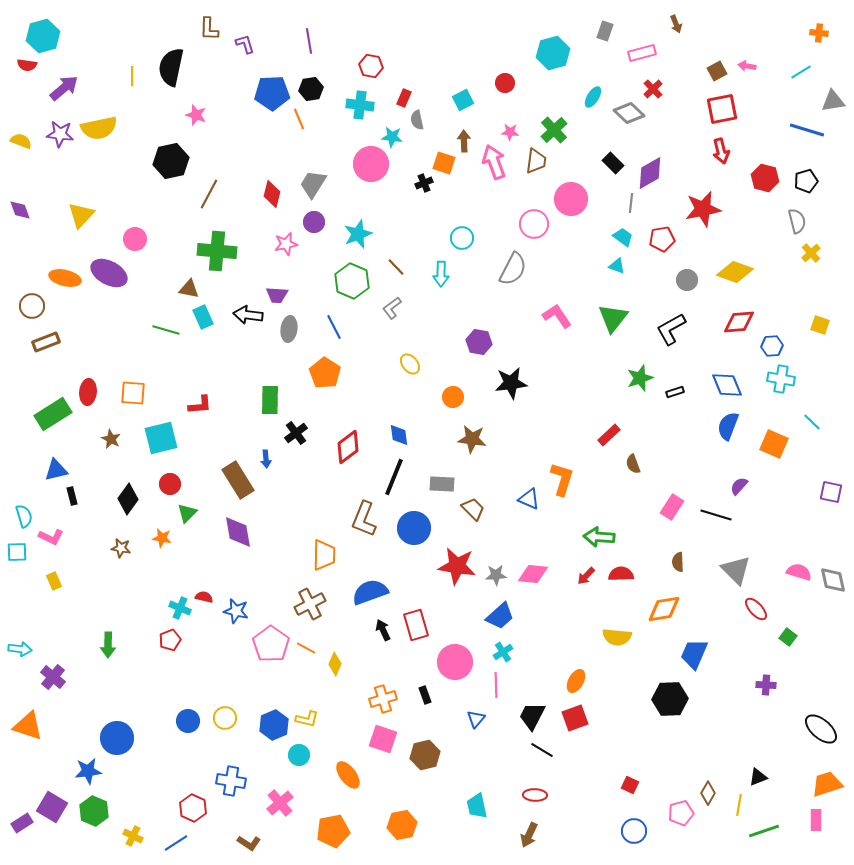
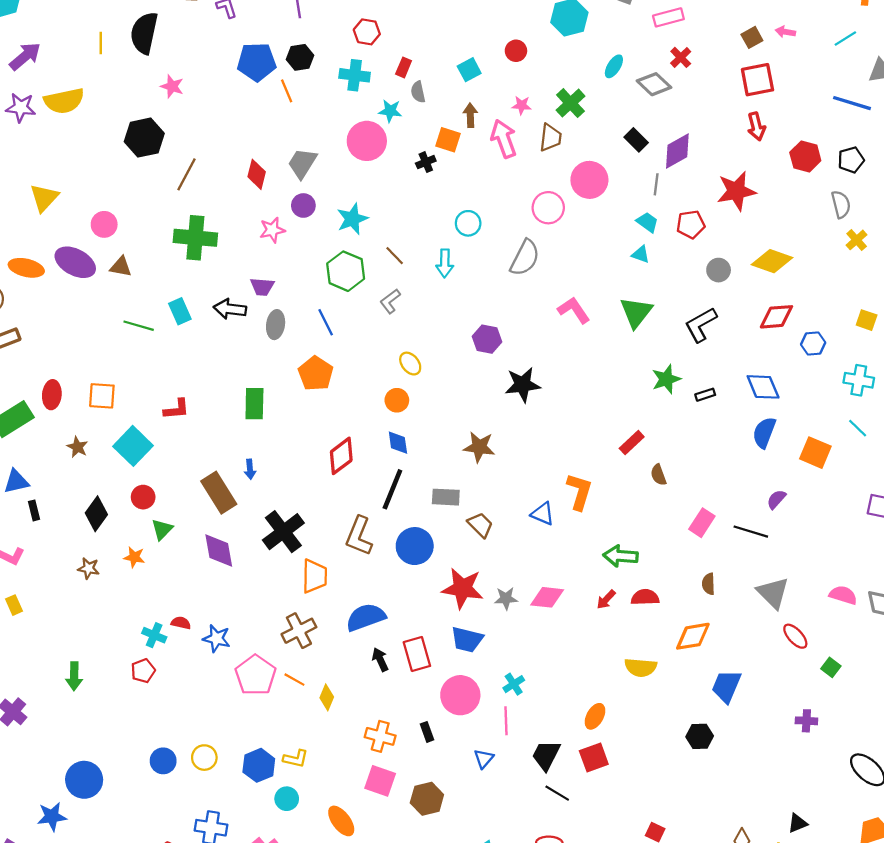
brown triangle: (189, 289) -> (121, 267), moved
cyan cross: (781, 379) -> (859, 380), moved
orange circle: (453, 397) -> (397, 400), moved
black cross: (296, 433) -> (283, 532), moved, size x1.6
cyan square: (161, 438) -> (133, 446), turned -32
blue trapezoid: (500, 616) -> (467, 640), moved, turned 56
orange cross: (383, 699) -> (380, 736), turned 32
black hexagon: (670, 699) -> (700, 736), size x0.7

